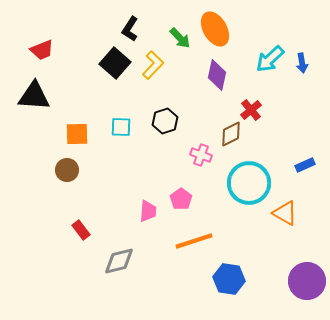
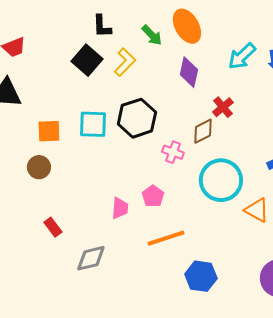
black L-shape: (130, 29) -> (102, 26), turned -35
black hexagon: (165, 121) -> (137, 118), size x1.5
cyan square: (121, 127) -> (93, 124), size x1.4

